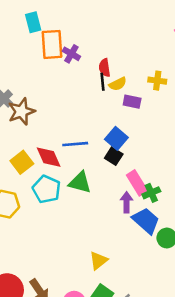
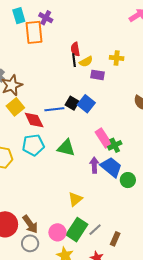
purple cross: (71, 54) -> (46, 18), moved
black square: (114, 156) -> (72, 103), moved
yellow square: (22, 162) -> (15, 107), moved
green triangle: (80, 182) -> (66, 148), moved
cyan pentagon: (46, 189) -> (33, 145), turned -30
purple arrow: (127, 202) -> (94, 165), moved

